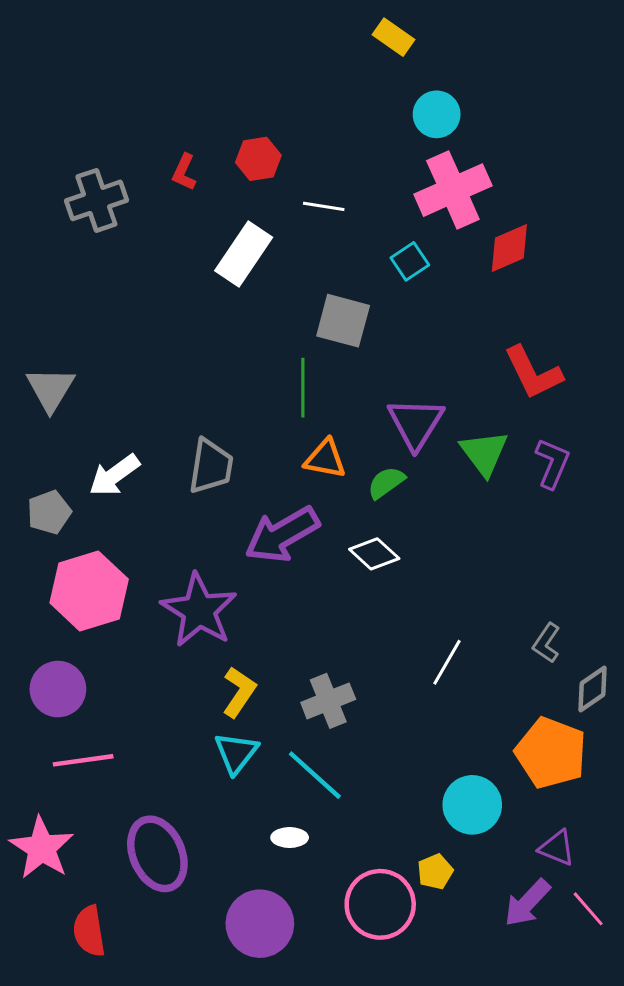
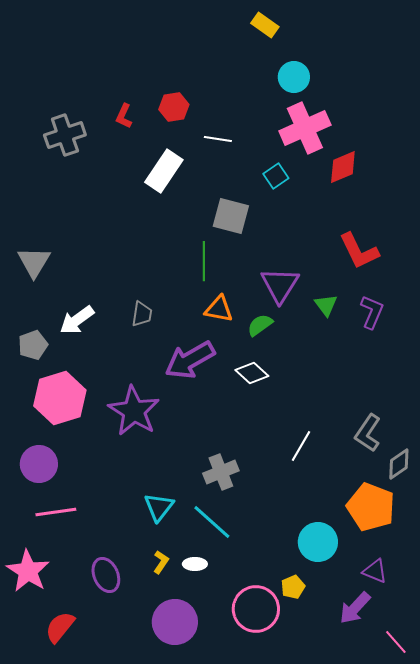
green triangle: (484, 453) -> (326, 305), size x0.7
gray trapezoid: (211, 466) -> (142, 314), size x0.7
gray L-shape: (546, 643) -> (368, 433), size x1.4
yellow L-shape: (239, 692) -> (161, 562), moved, size x0.7
purple ellipse: (157, 854) -> (106, 575), size x0.7
pink line: (588, 909) -> (396, 642), moved
red semicircle: (89, 931) -> (60, 627), turned 48

